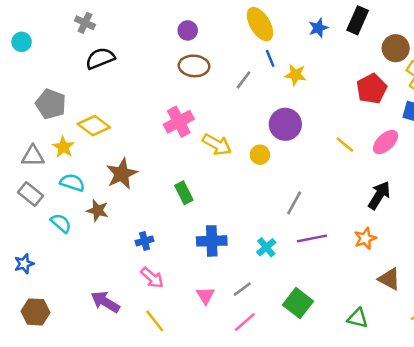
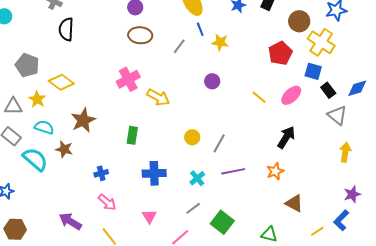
black semicircle: (100, 58) -> (66, 29), turned -65
purple circle: (285, 124) -> (212, 81), size x0.6
yellow circle: (260, 155) -> (192, 137), moved
green rectangle: (184, 193) -> (132, 135), turned 36
cyan semicircle: (61, 223) -> (35, 159), size x1.5
gray line: (242, 289) -> (193, 208), moved

